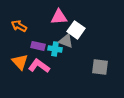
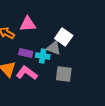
pink triangle: (59, 17) -> (28, 24), moved
gray square: (100, 67) -> (64, 74), moved

